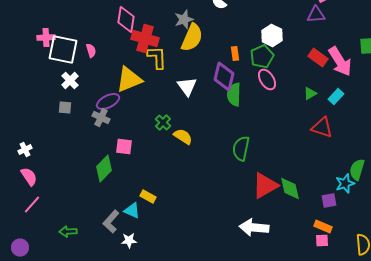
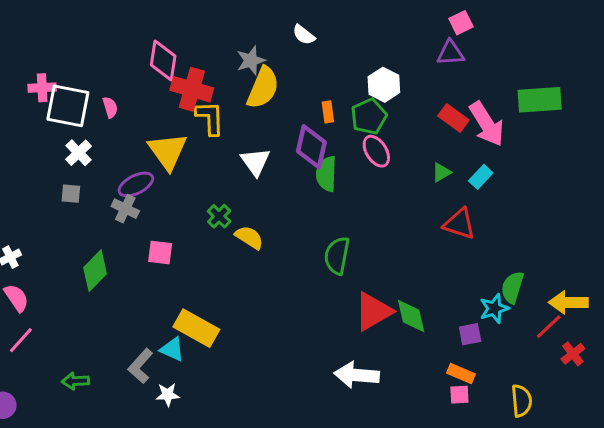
yellow triangle: (129, 80) -> (168, 151), turned -44
green diamond: (104, 168) -> (95, 271), moved
yellow rectangle: (148, 196) -> (196, 328), size x1.8

